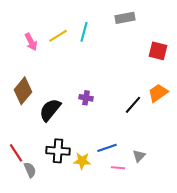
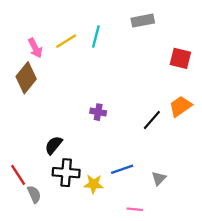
brown diamond: (23, 91) -> (26, 78), moved
black semicircle: (50, 110) -> (54, 145), moved, size x0.7
pink line: (118, 168) -> (135, 209), moved

